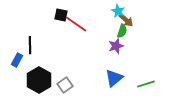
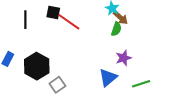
black line: (30, 45) -> (25, 20), moved
purple star: (116, 46) -> (124, 58), moved
black hexagon: (39, 80) -> (37, 66), moved

